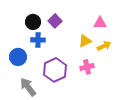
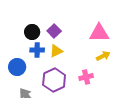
pink triangle: (100, 23) -> (99, 33), size x1.5
yellow triangle: (85, 41) -> (56, 51), moved

